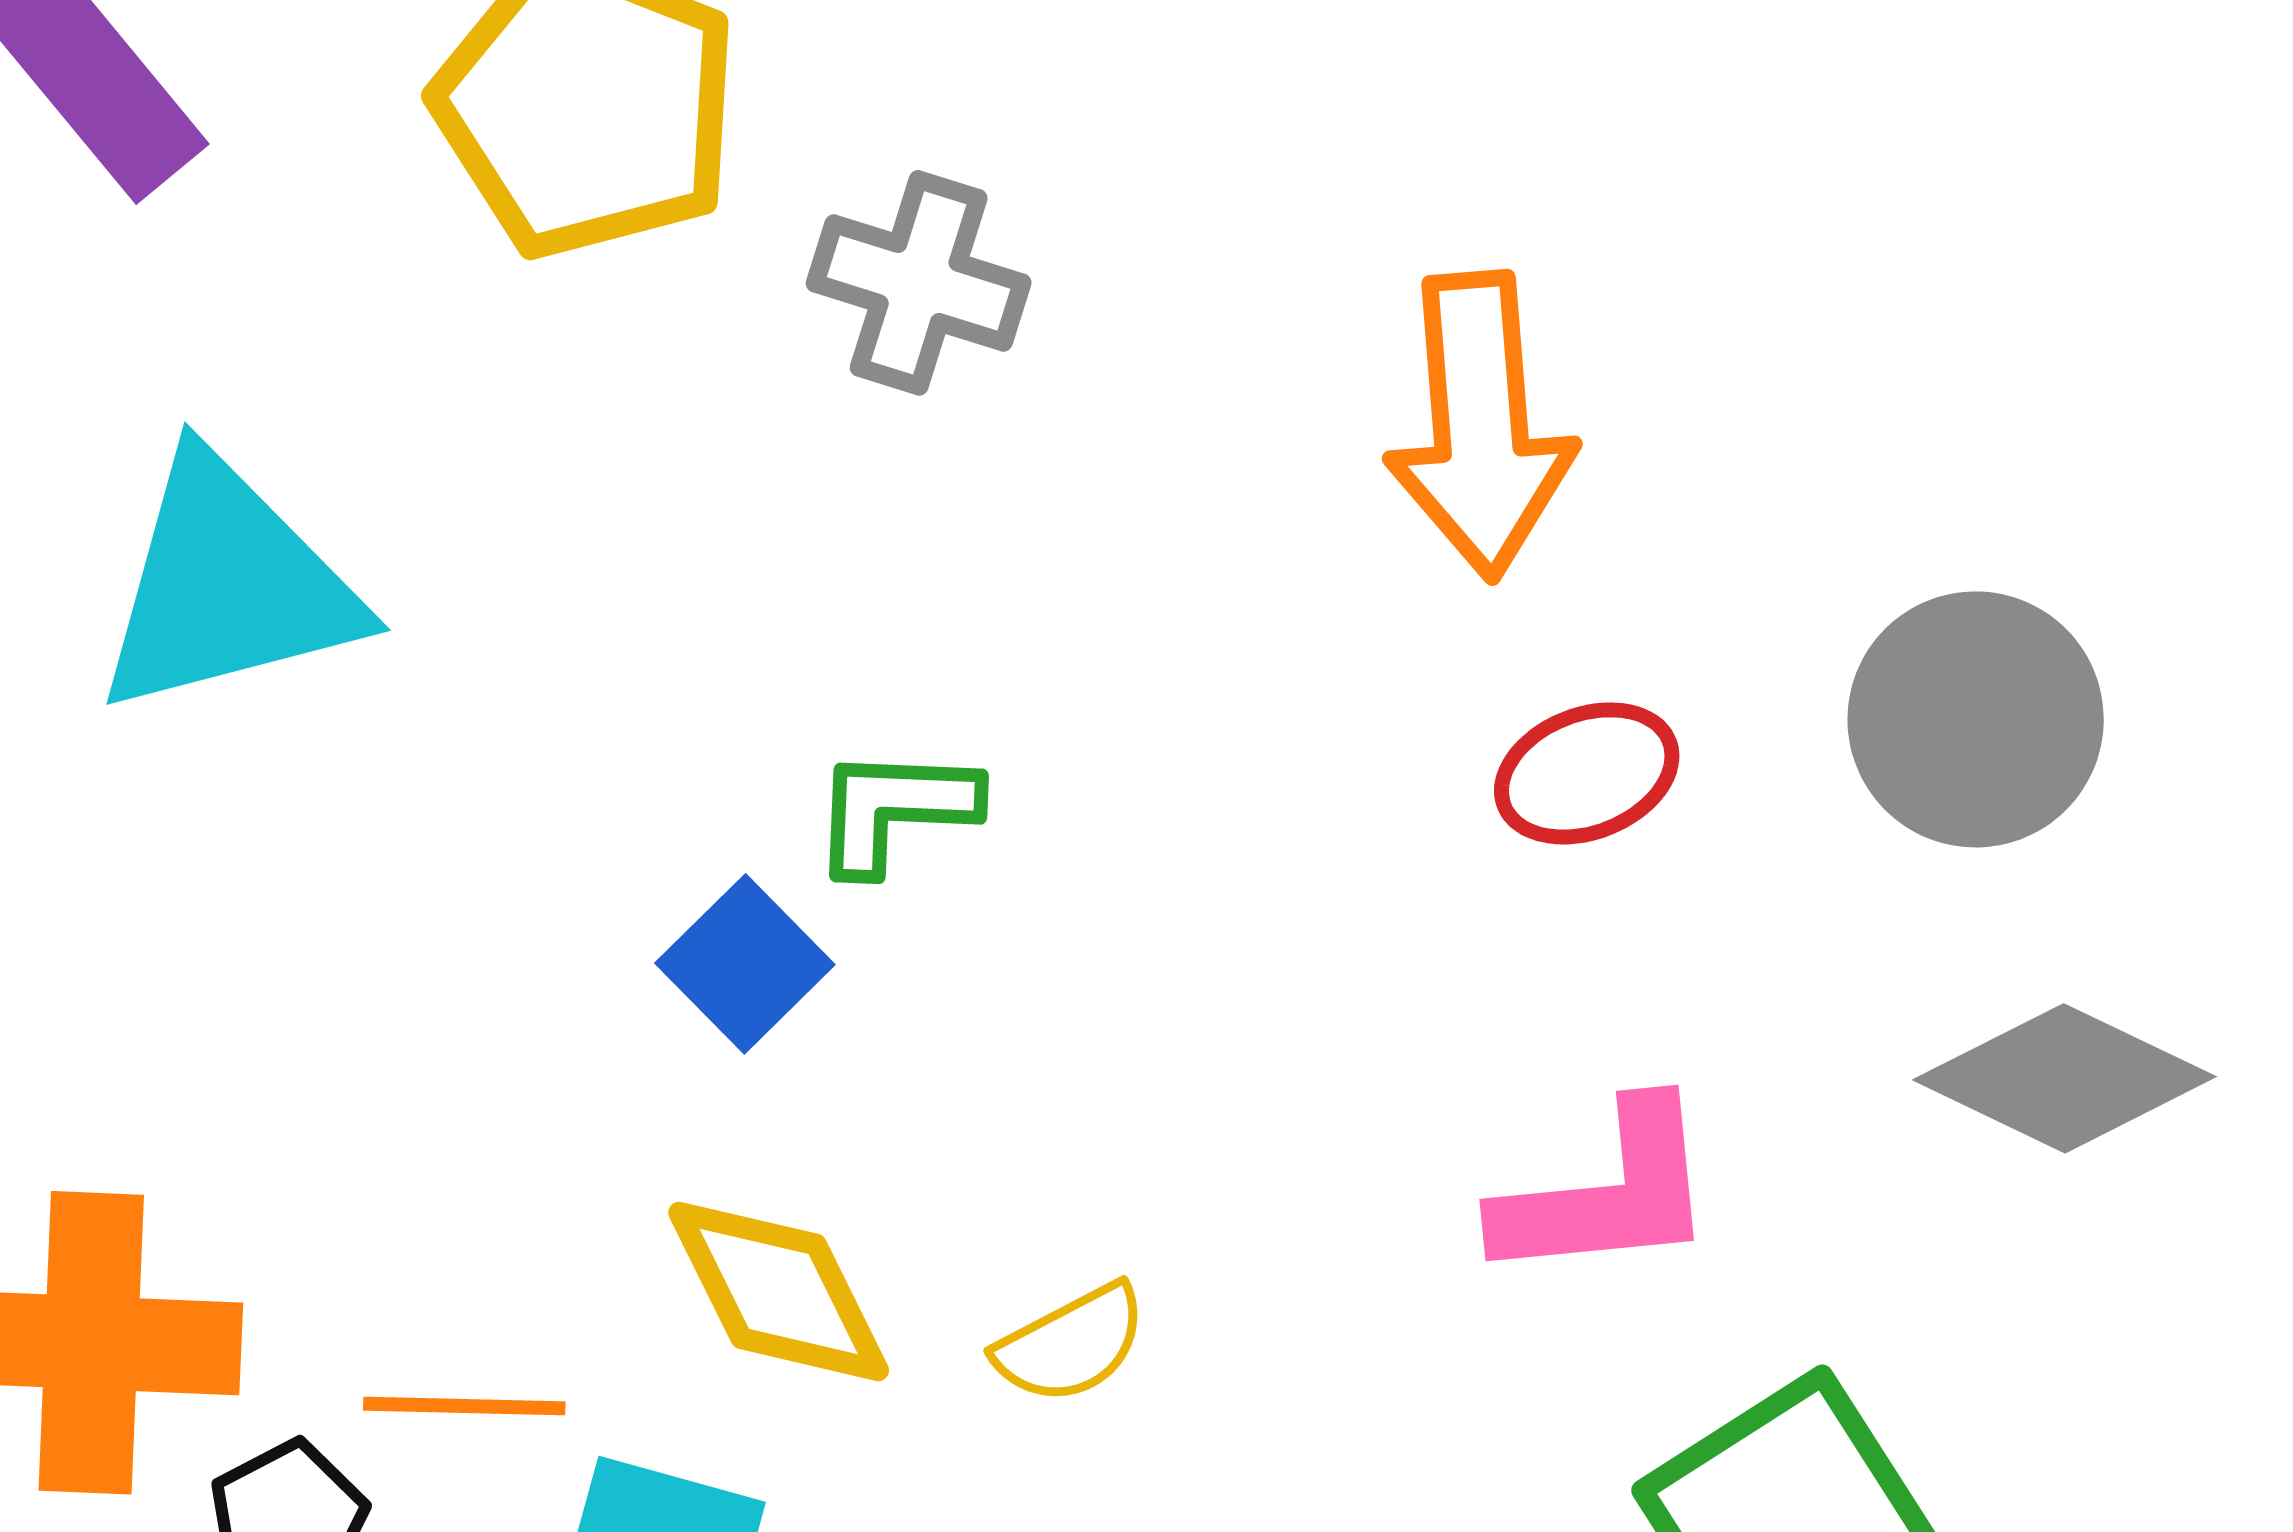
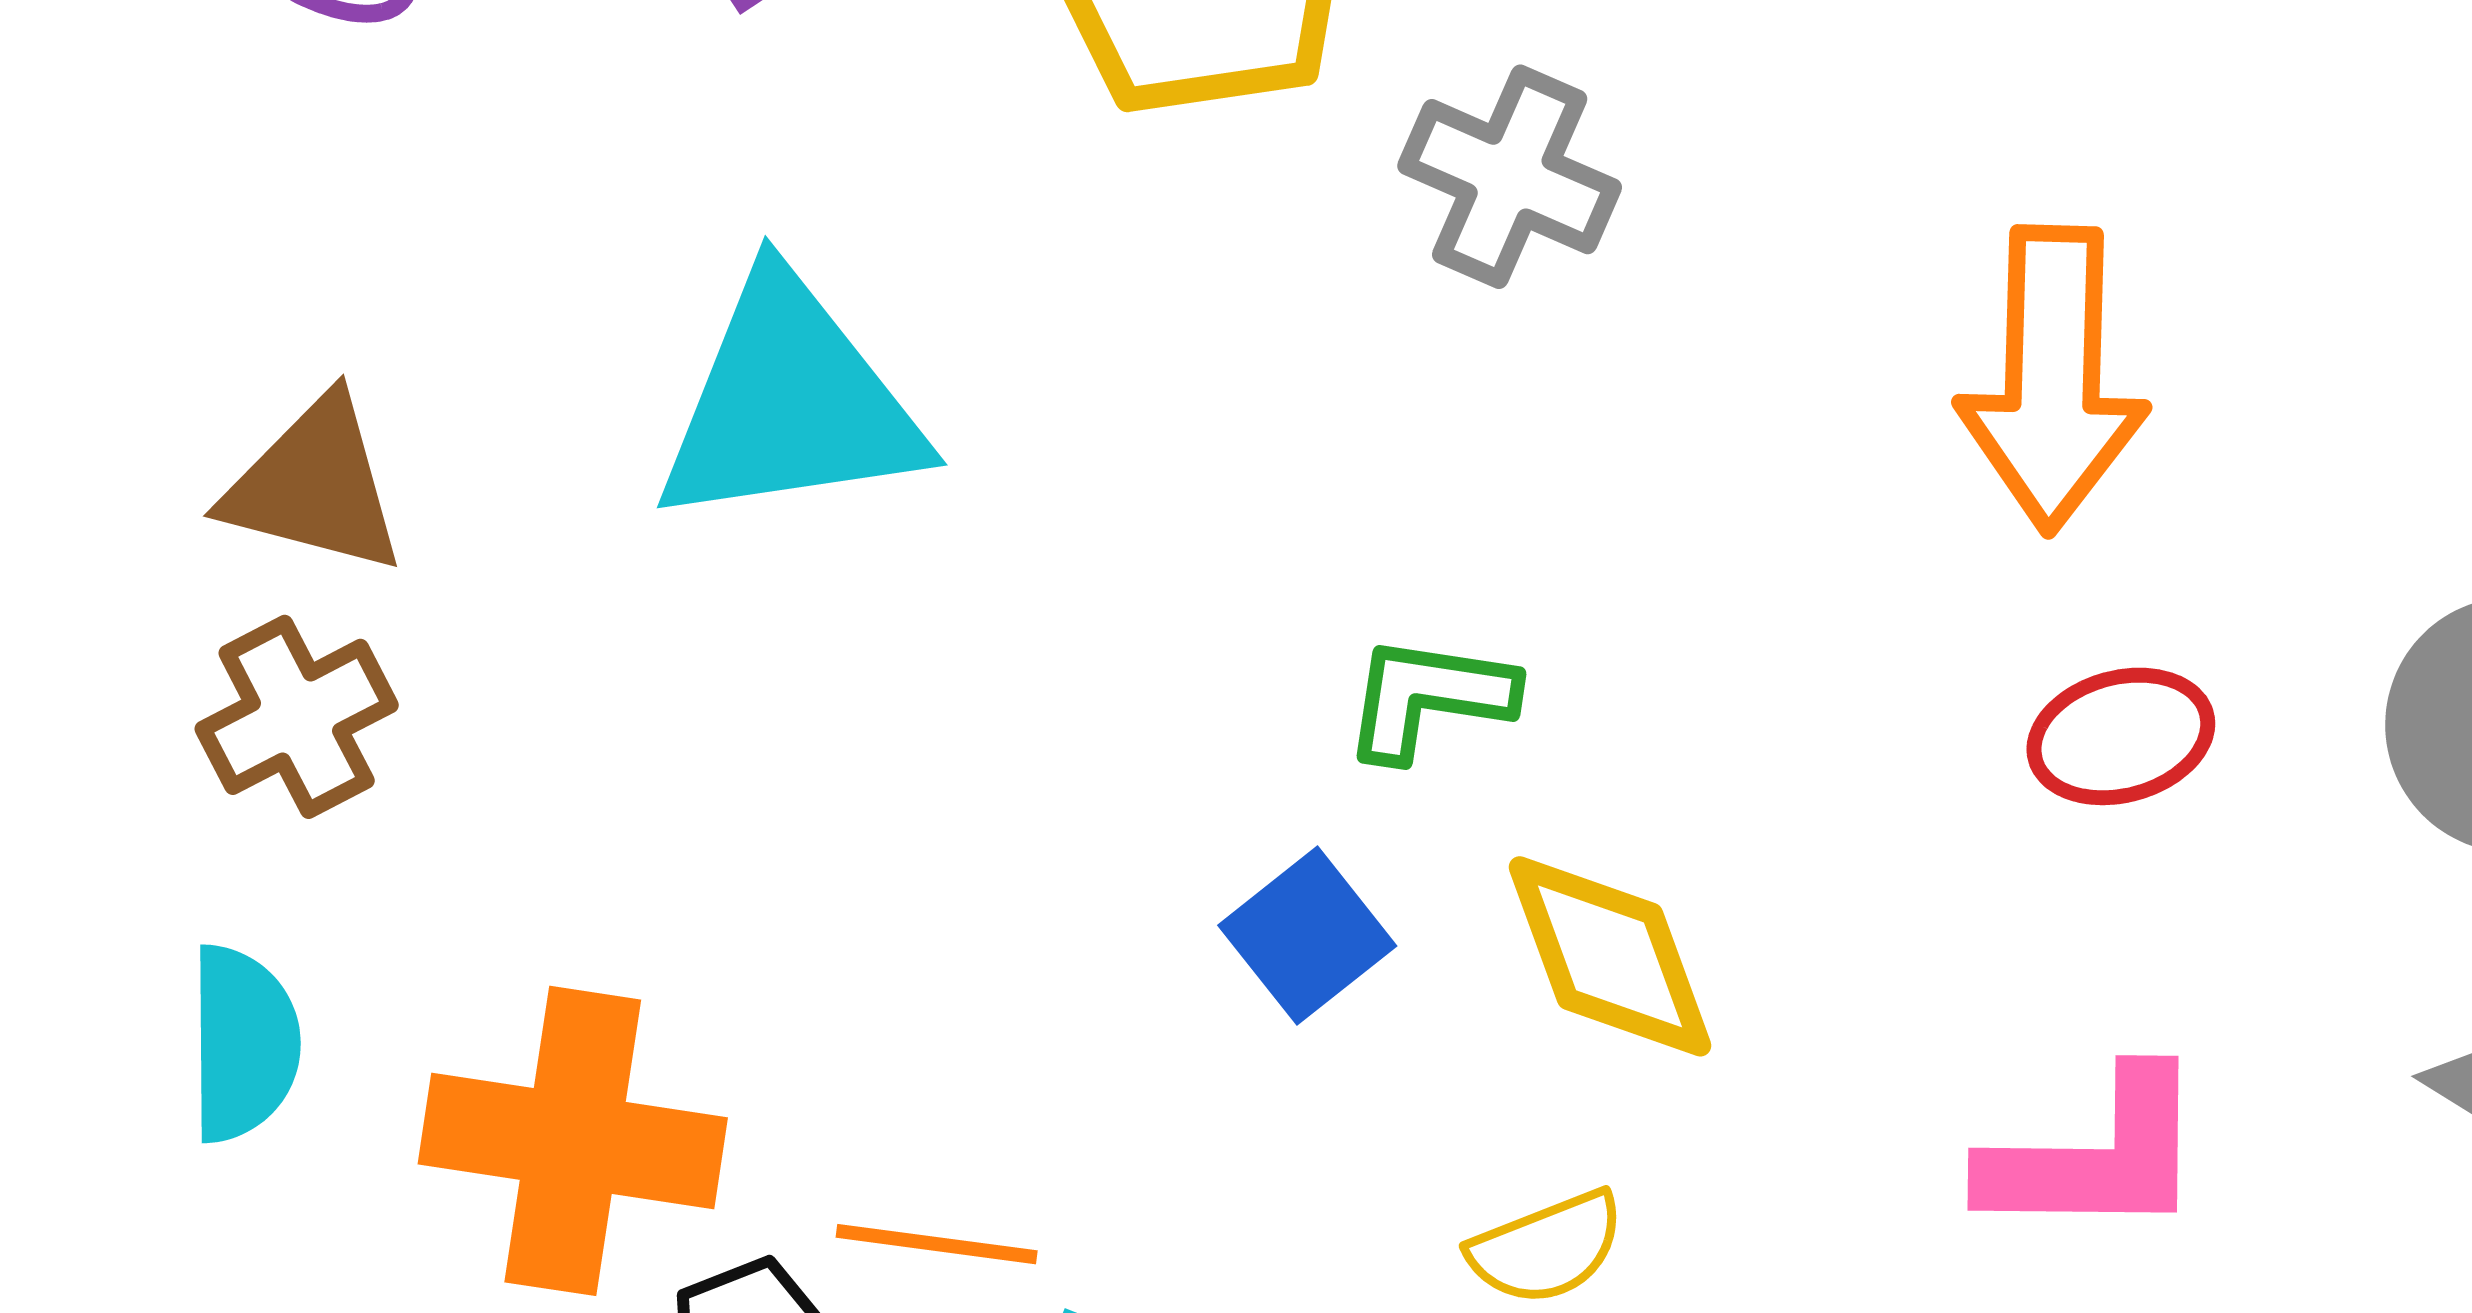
blue square: (745, 964) -> (1307, 936), moved
yellow diamond: (779, 1291) -> (1610, 956), moved

